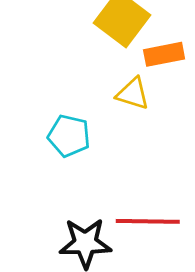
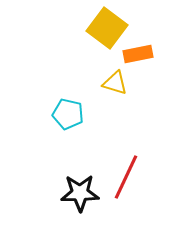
red line: (148, 221) -> (126, 177), turned -66

